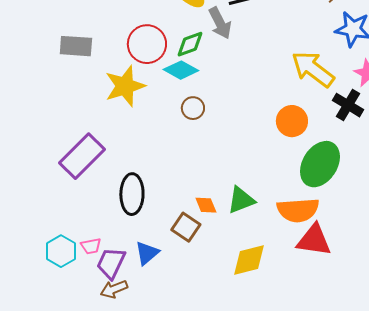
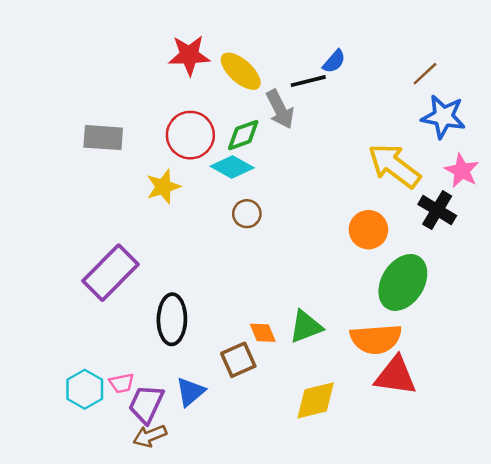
yellow star: (125, 86) -> (163, 187), size x0.7
brown square: (186, 227) -> (238, 360), turned 32

